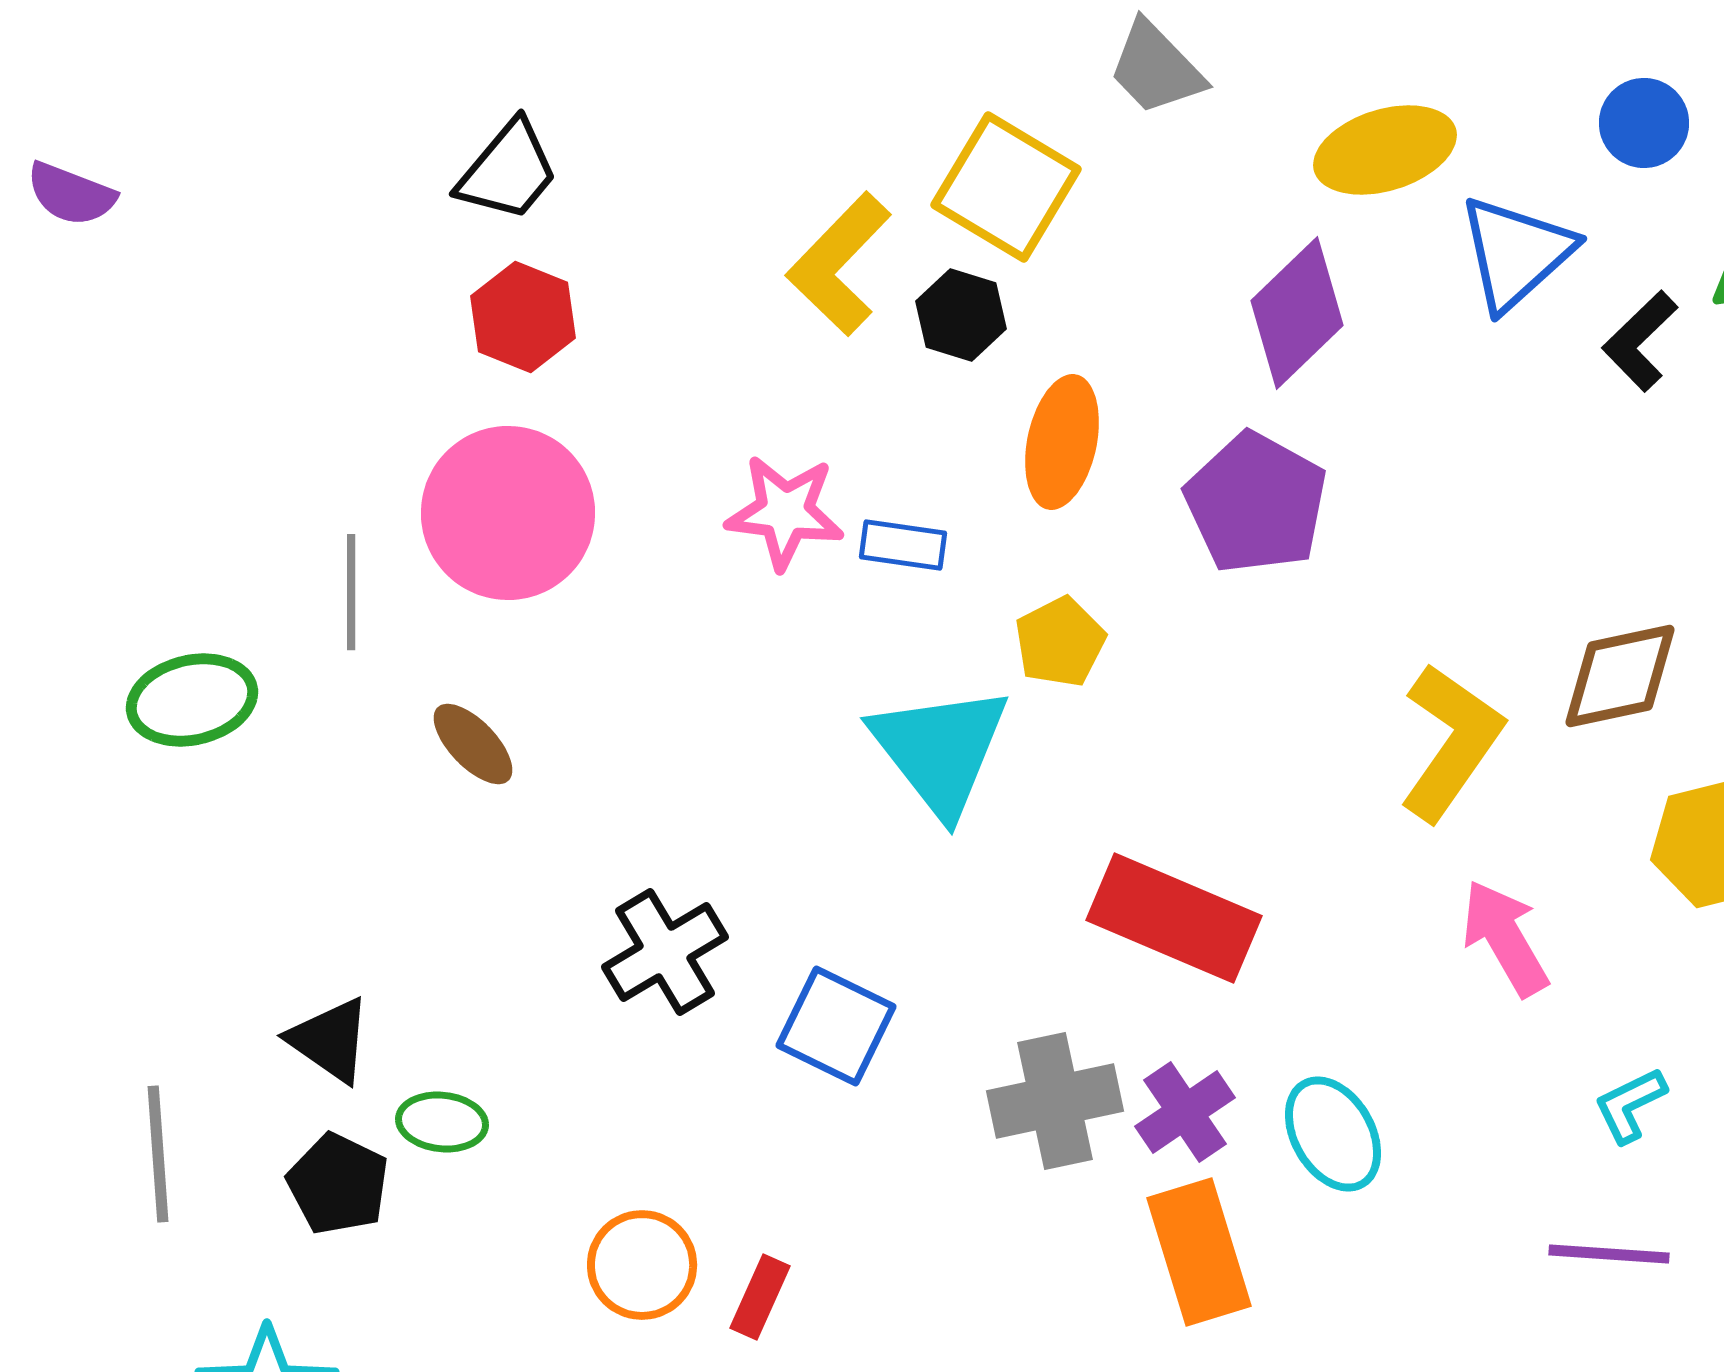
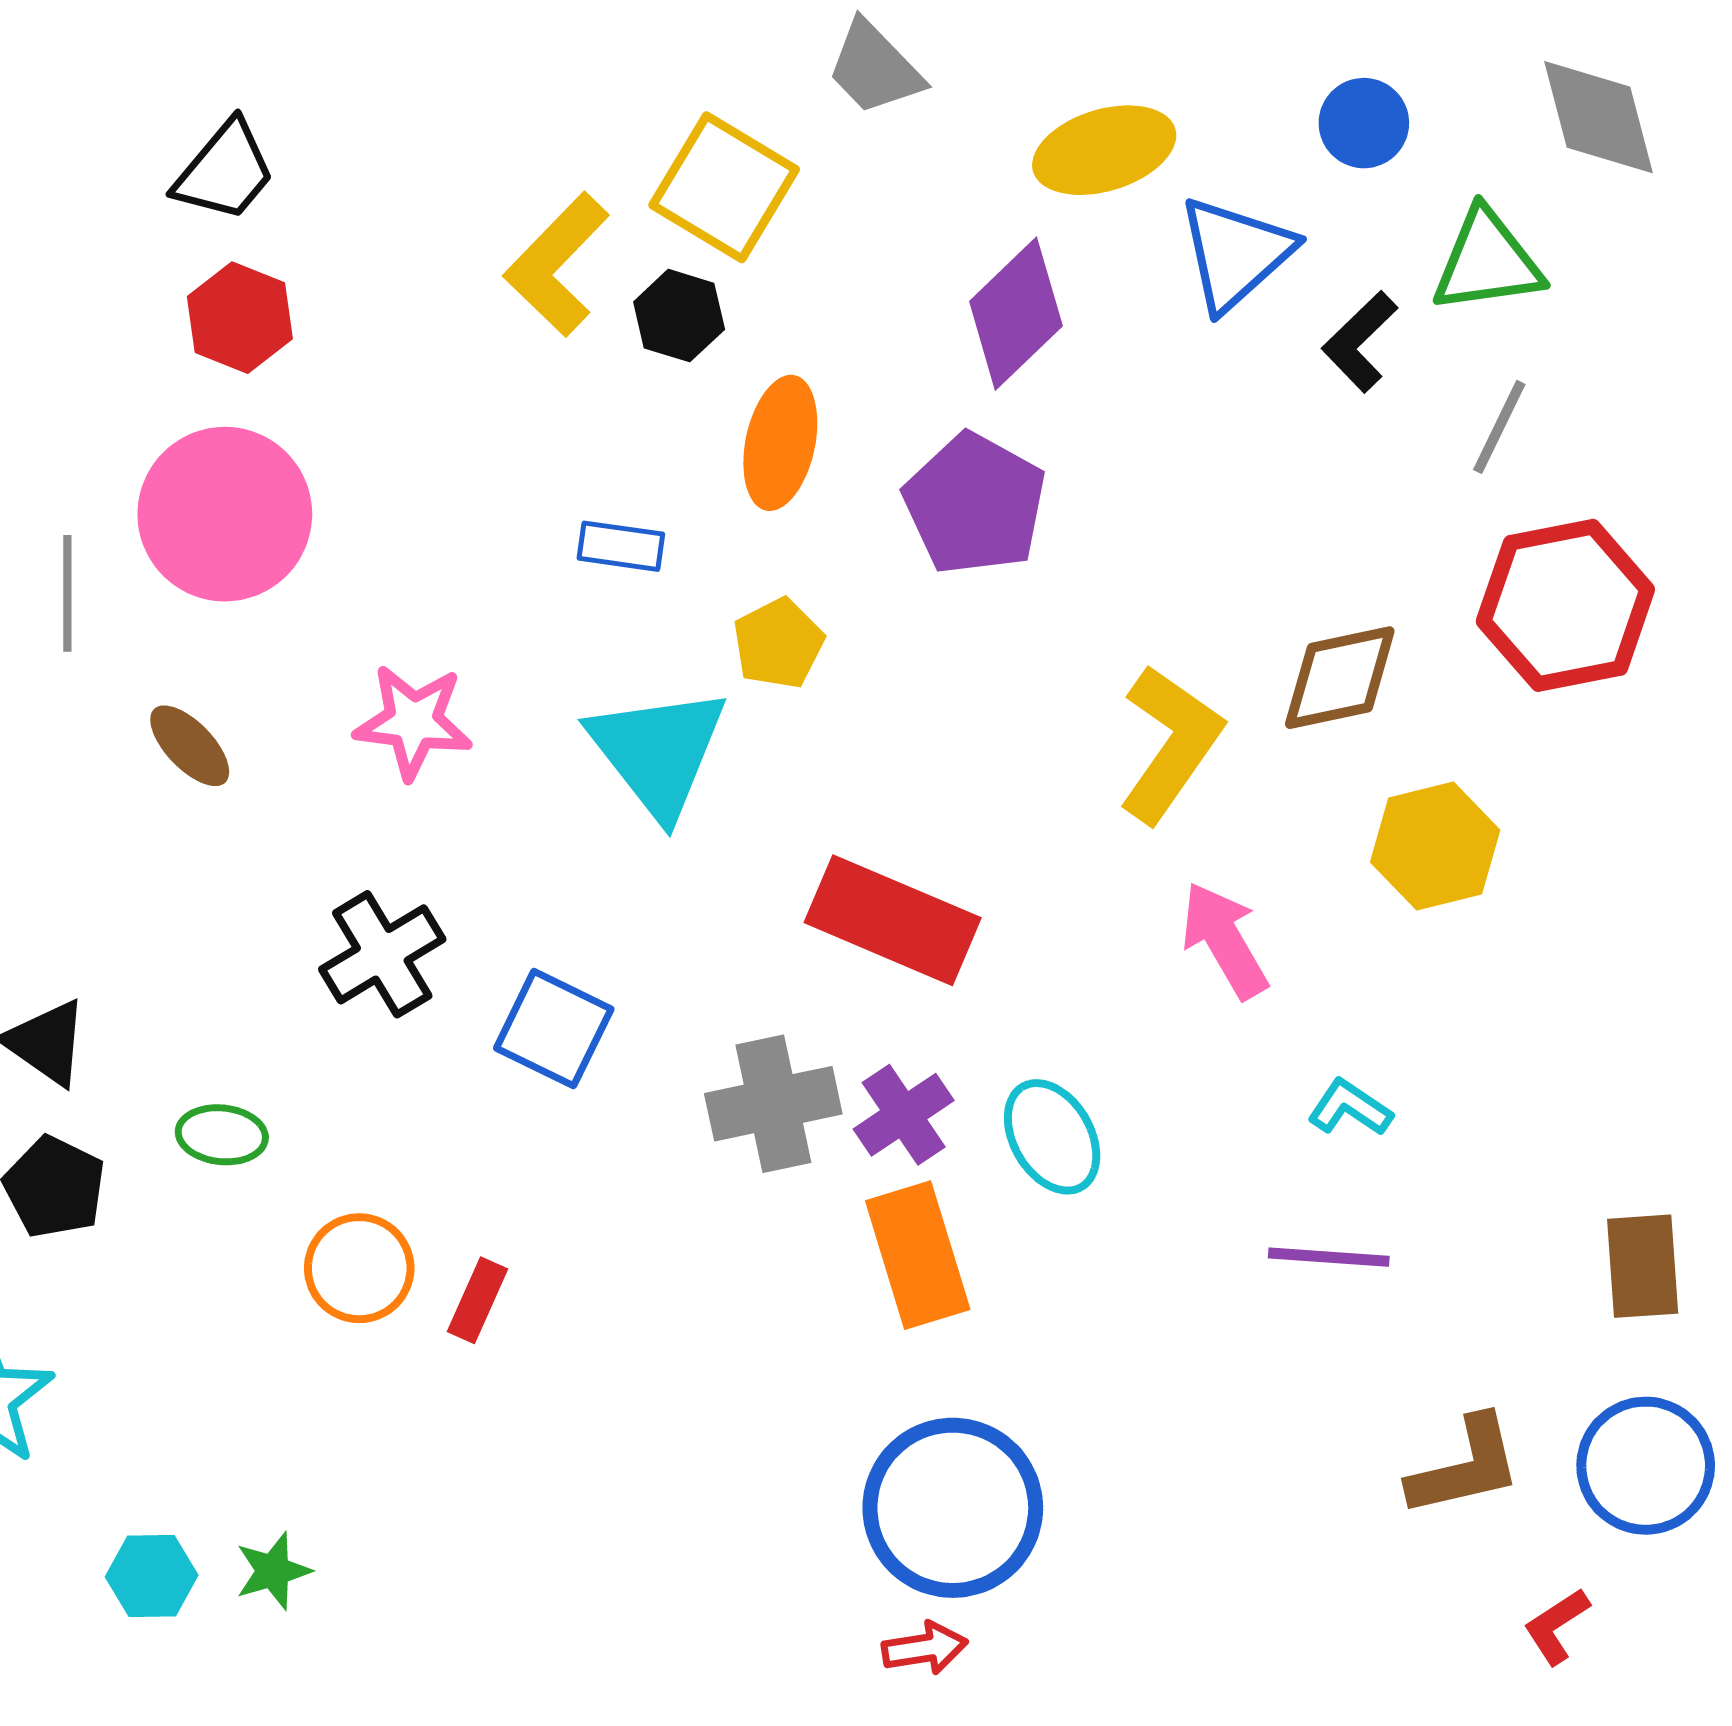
pink star: (785, 512) -> (413, 722), moved
cyan L-shape: (1630, 1105) -> (1350, 1108), turned 60
green ellipse: (442, 1122) -> (222, 1135), moved

